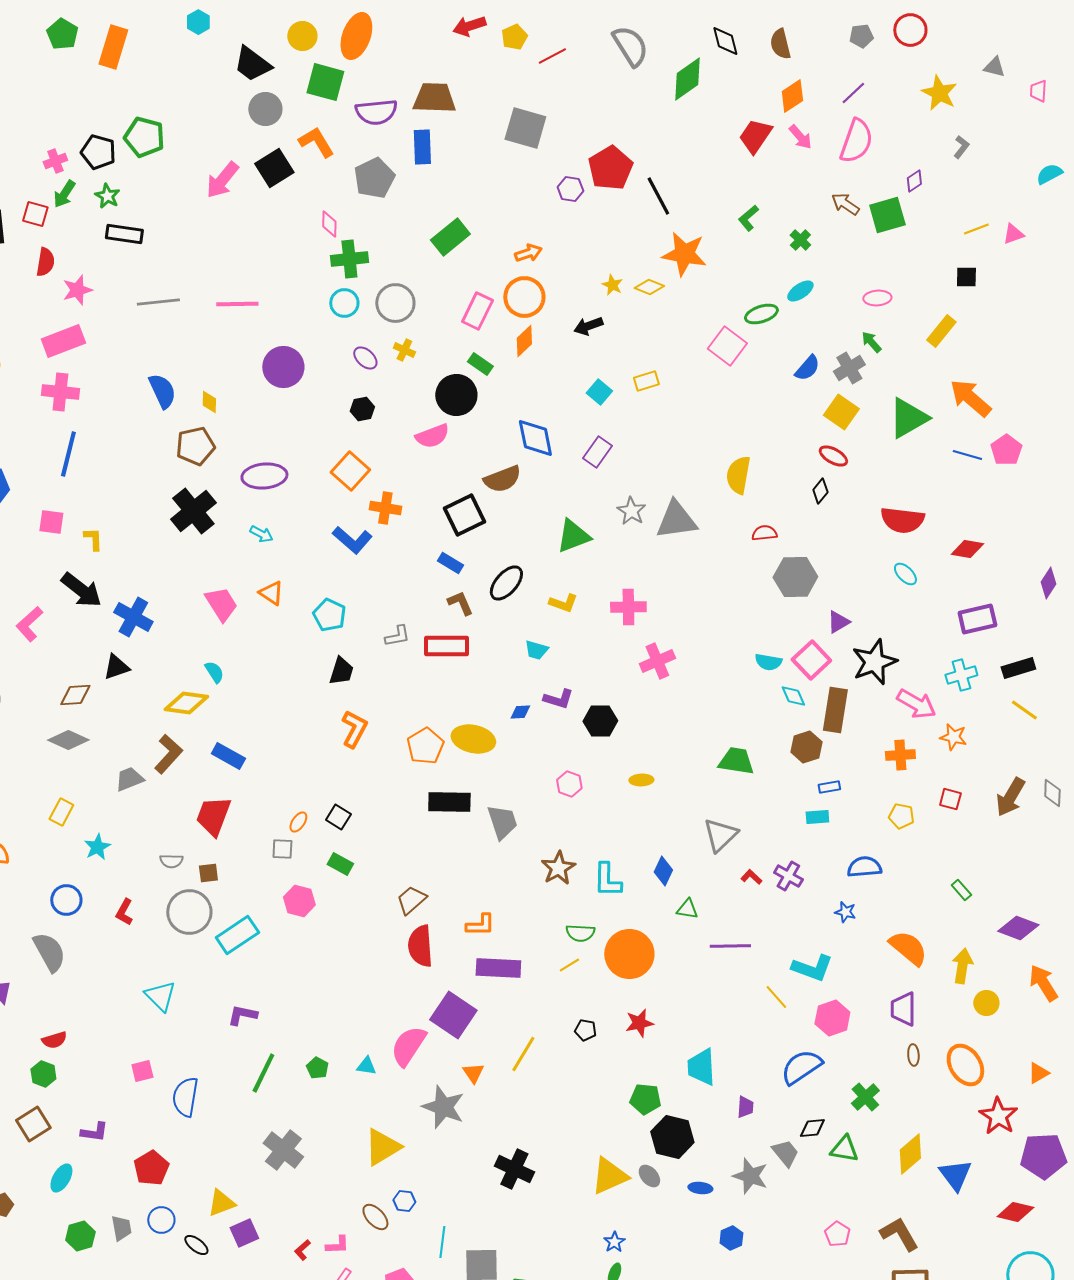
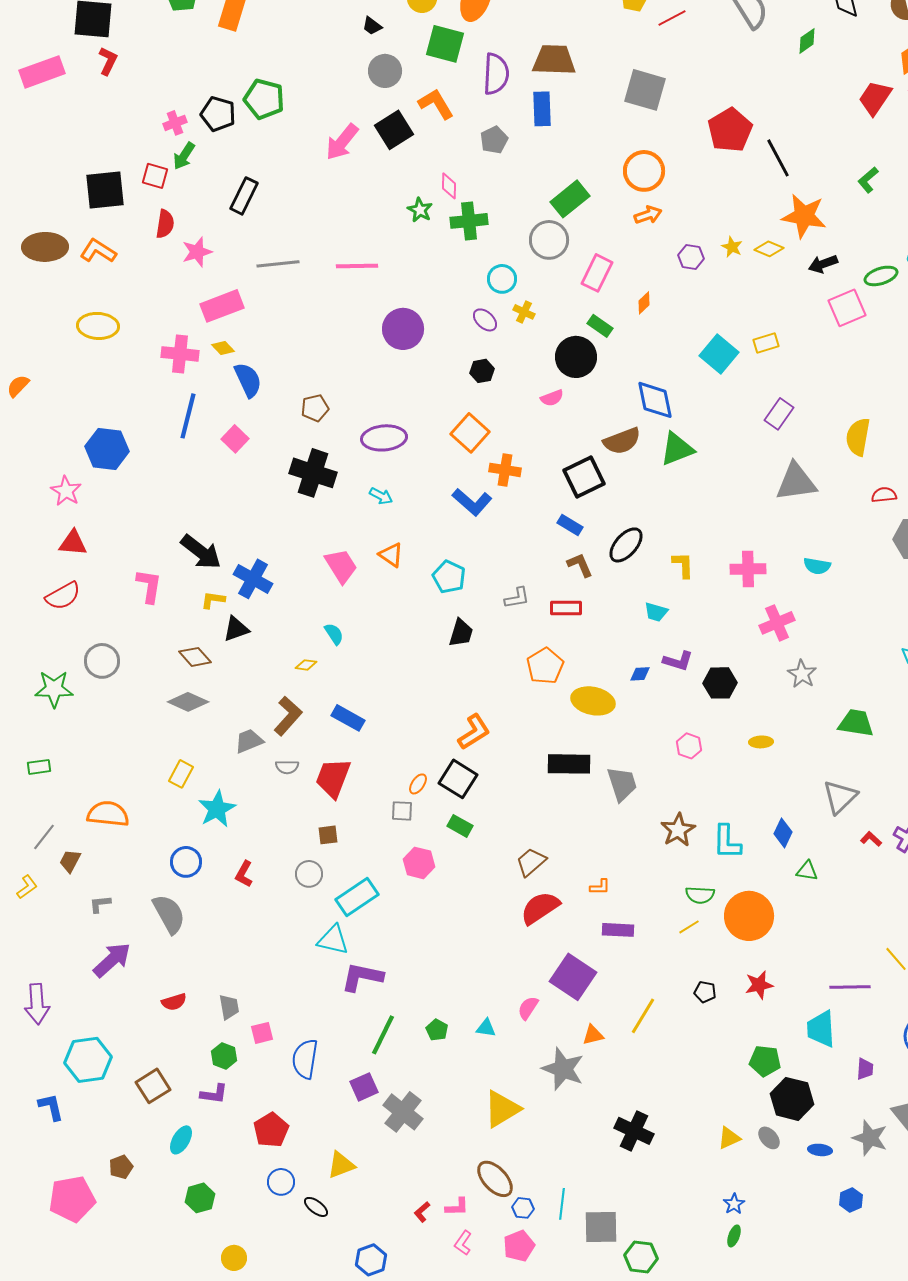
black trapezoid: (252, 64) -> (372, 26), size x0.5
green diamond: (687, 79) -> (807, 41), size x0.6
purple semicircle: (376, 112) -> (496, 74), turned -81
gray pentagon: (374, 178) -> (494, 140), size x0.7
purple hexagon: (570, 189) -> (691, 257), moved
green star: (107, 196) -> (420, 210), moved
black rectangle: (124, 234) -> (244, 196), turned -72
orange circle: (524, 297) -> (644, 171), moved
cyan circle: (344, 303) -> (502, 279), moved
gray circle: (395, 303) -> (549, 240), moved
black arrow: (588, 326) -> (823, 264), moved
pink rectangle: (63, 341) -> (222, 306), moved
orange diamond: (524, 341) -> (644, 303), size x0.7
pink square: (727, 346) -> (847, 308), turned 30
blue semicircle: (162, 391) -> (248, 380), moved
cyan square: (599, 392) -> (719, 354), size x1.5
yellow diamond: (209, 402) -> (223, 348), moved, turned -45
pink semicircle: (432, 436) -> (552, 398), size x0.7
brown pentagon: (195, 446) -> (315, 408), size x0.7
purple rectangle: (597, 452) -> (779, 414), moved
black cross: (193, 511) -> (313, 473), turned -33
gray star: (631, 511) -> (802, 674), moved
pink square: (51, 522) -> (235, 439), moved, turned 36
green triangle: (573, 536) -> (677, 449), moved
yellow L-shape: (93, 539) -> (213, 600), moved, turned -80
yellow L-shape: (563, 603) -> (683, 565), turned -112
pink L-shape: (29, 624) -> (149, 586), turned 141
red rectangle: (446, 646) -> (566, 608), size x0.7
cyan semicircle: (768, 662) -> (817, 566), moved
brown diamond: (75, 695) -> (195, 657), turned 52
yellow diamond: (186, 703) -> (306, 665), size x0.5
orange L-shape: (354, 729) -> (474, 732), moved, turned 30
orange pentagon: (425, 746) -> (545, 666), moved
black square: (338, 817) -> (458, 779), size x1.5
cyan star: (97, 847) -> (217, 809), size x1.4
gray semicircle: (171, 861) -> (287, 767), moved
gray circle: (189, 912) -> (309, 874), size x0.6
orange L-shape: (480, 925) -> (600, 887), size x0.7
red semicircle: (420, 946) -> (540, 908), turned 60
purple line: (730, 946) -> (850, 987), moved
purple rectangle: (498, 968) -> (618, 930), size x0.7
cyan triangle: (160, 996) -> (333, 940), moved, turned -32
purple L-shape: (242, 1015) -> (362, 977), size x1.4
pink semicircle: (408, 1046) -> (528, 1008), size x0.6
orange triangle: (473, 1073) -> (593, 1035), turned 50
green hexagon: (43, 1074) -> (224, 1056), moved
yellow triangle: (609, 1176) -> (729, 1138), size x0.6
blue hexagon: (404, 1201) -> (523, 1208), moved
brown ellipse: (375, 1217) -> (495, 1179), size x1.4
gray trapezoid: (121, 1228) -> (229, 1007), moved
purple square: (244, 1233) -> (364, 1087), moved

